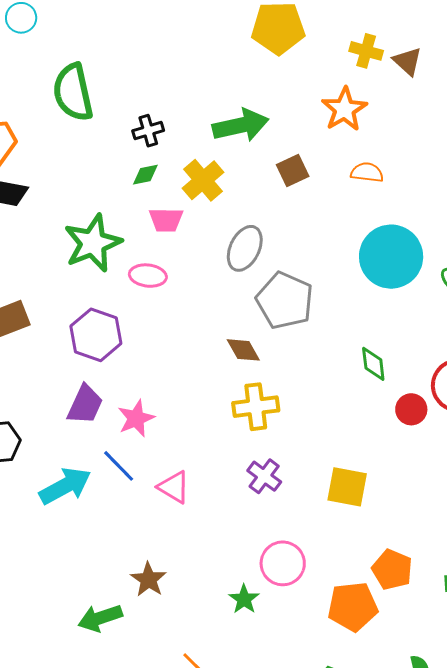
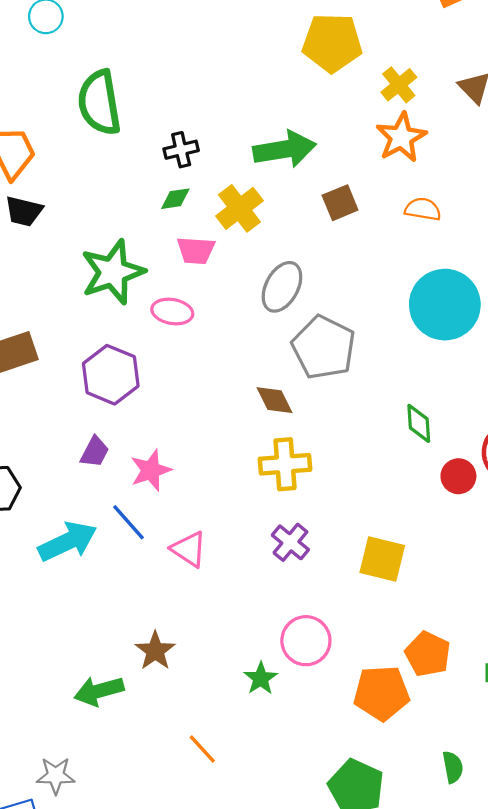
yellow cross: (366, 51) -> (399, 85), moved, turned 32
purple trapezoid: (85, 405) -> (95, 452), size x0.7

